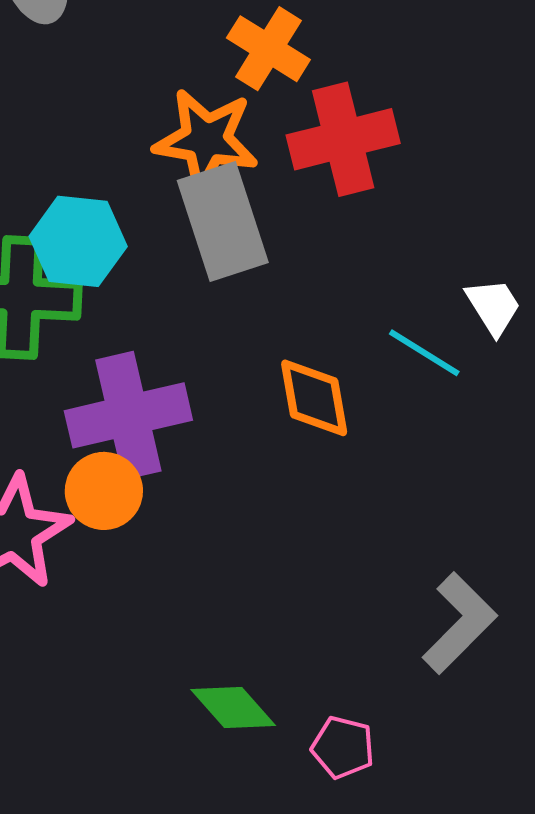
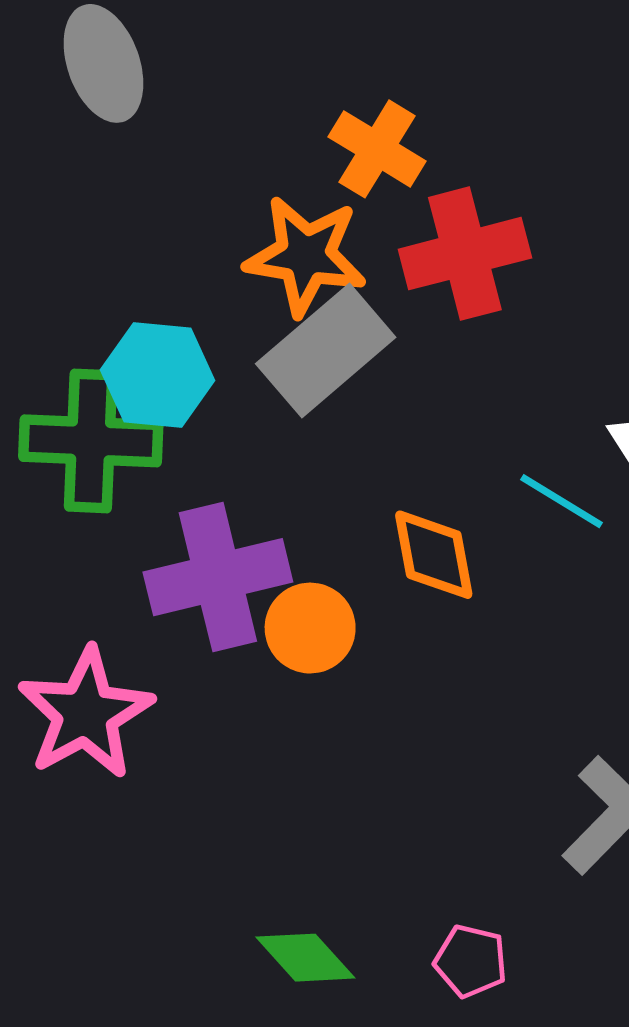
gray rectangle: (223, 222) -> (326, 351), turned 68
orange circle: (104, 491) -> (310, 628), moved
green diamond: (233, 707) -> (305, 958), moved

